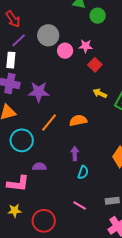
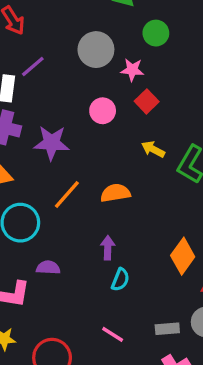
green circle: (98, 16) -> (156, 33), moved
gray circle: (48, 35) -> (96, 50), moved
purple line: (19, 40) -> (33, 66), moved
pink circle: (65, 51) -> (103, 111), moved

